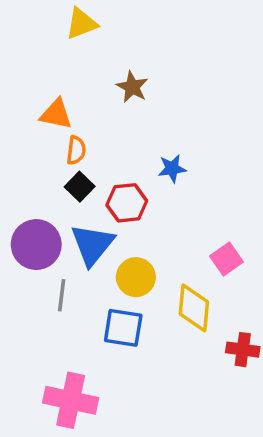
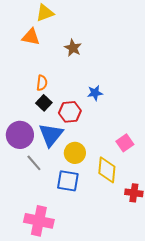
orange triangle: (56, 114) -> (31, 37), moved
gray line: (62, 295) -> (34, 163), turned -48

